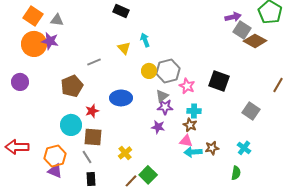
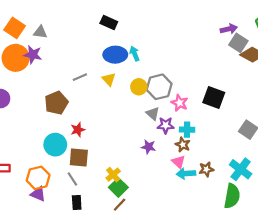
yellow triangle: (124, 48) -> (109, 79), moved
gray triangle: (162, 96) -> (153, 114), turned -40
blue ellipse: (121, 98) -> (115, 55), moved
purple star: (165, 107) -> (166, 125), moved
pink triangle: (186, 141) -> (178, 162), turned 32
cyan cross: (244, 148) -> (241, 169), size x1.5
green semicircle: (236, 173) -> (232, 196), size x1.6
green square: (148, 175) -> (118, 187), moved

